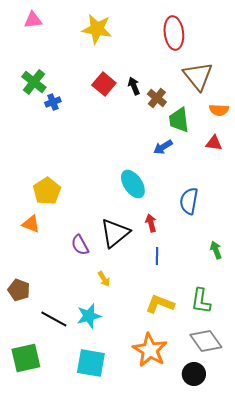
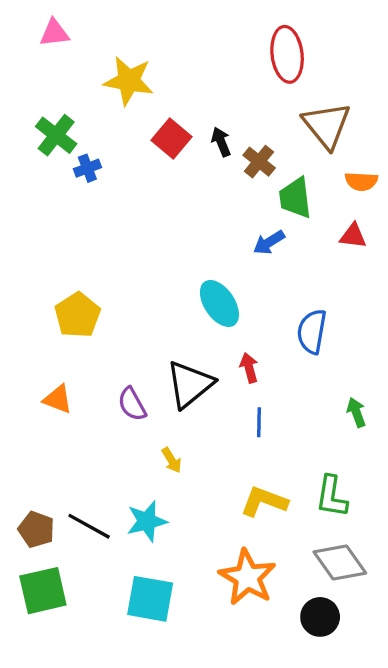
yellow star: (97, 29) -> (129, 81), moved
orange triangle: (31, 224) -> (58, 399), moved
brown pentagon: (19, 290) -> (36, 530), moved

